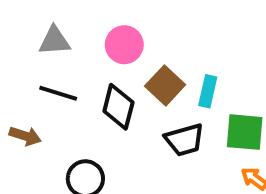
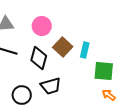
black trapezoid: (184, 140) -> (51, 86), moved

